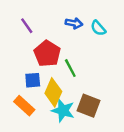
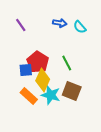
red pentagon: (47, 54) -> (38, 62), moved
green line: (70, 68) -> (67, 63), moved
orange rectangle: (24, 106) -> (29, 96), moved

